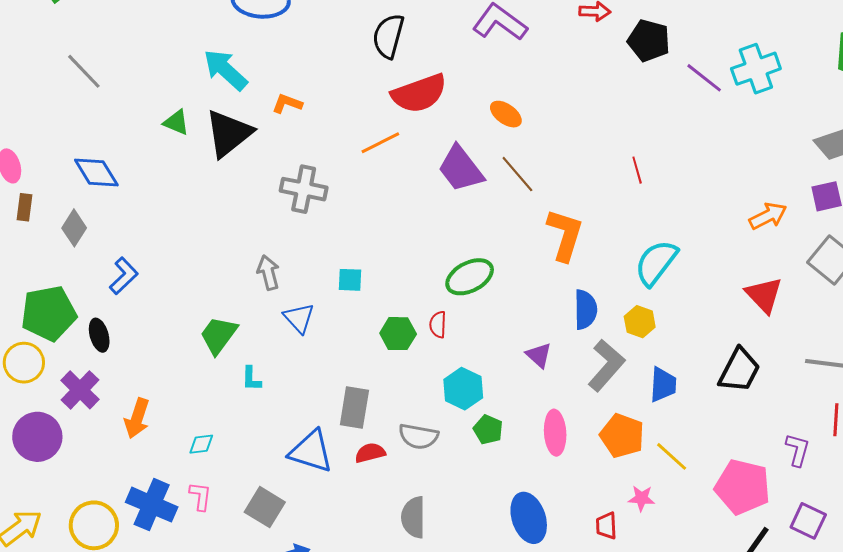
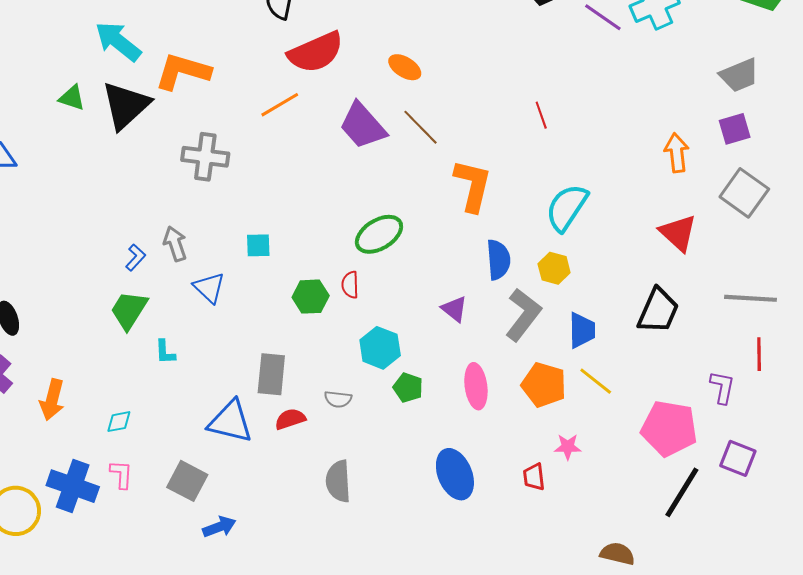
orange L-shape: (287, 104) -> (183, 71), size x1.8
orange arrow: (768, 216) -> (677, 153), turned -66
blue L-shape: (124, 276) -> (135, 257), moved, size x0.7
gray semicircle: (418, 436) -> (338, 399), size x0.7
yellow line: (672, 456) -> (596, 381), moved

